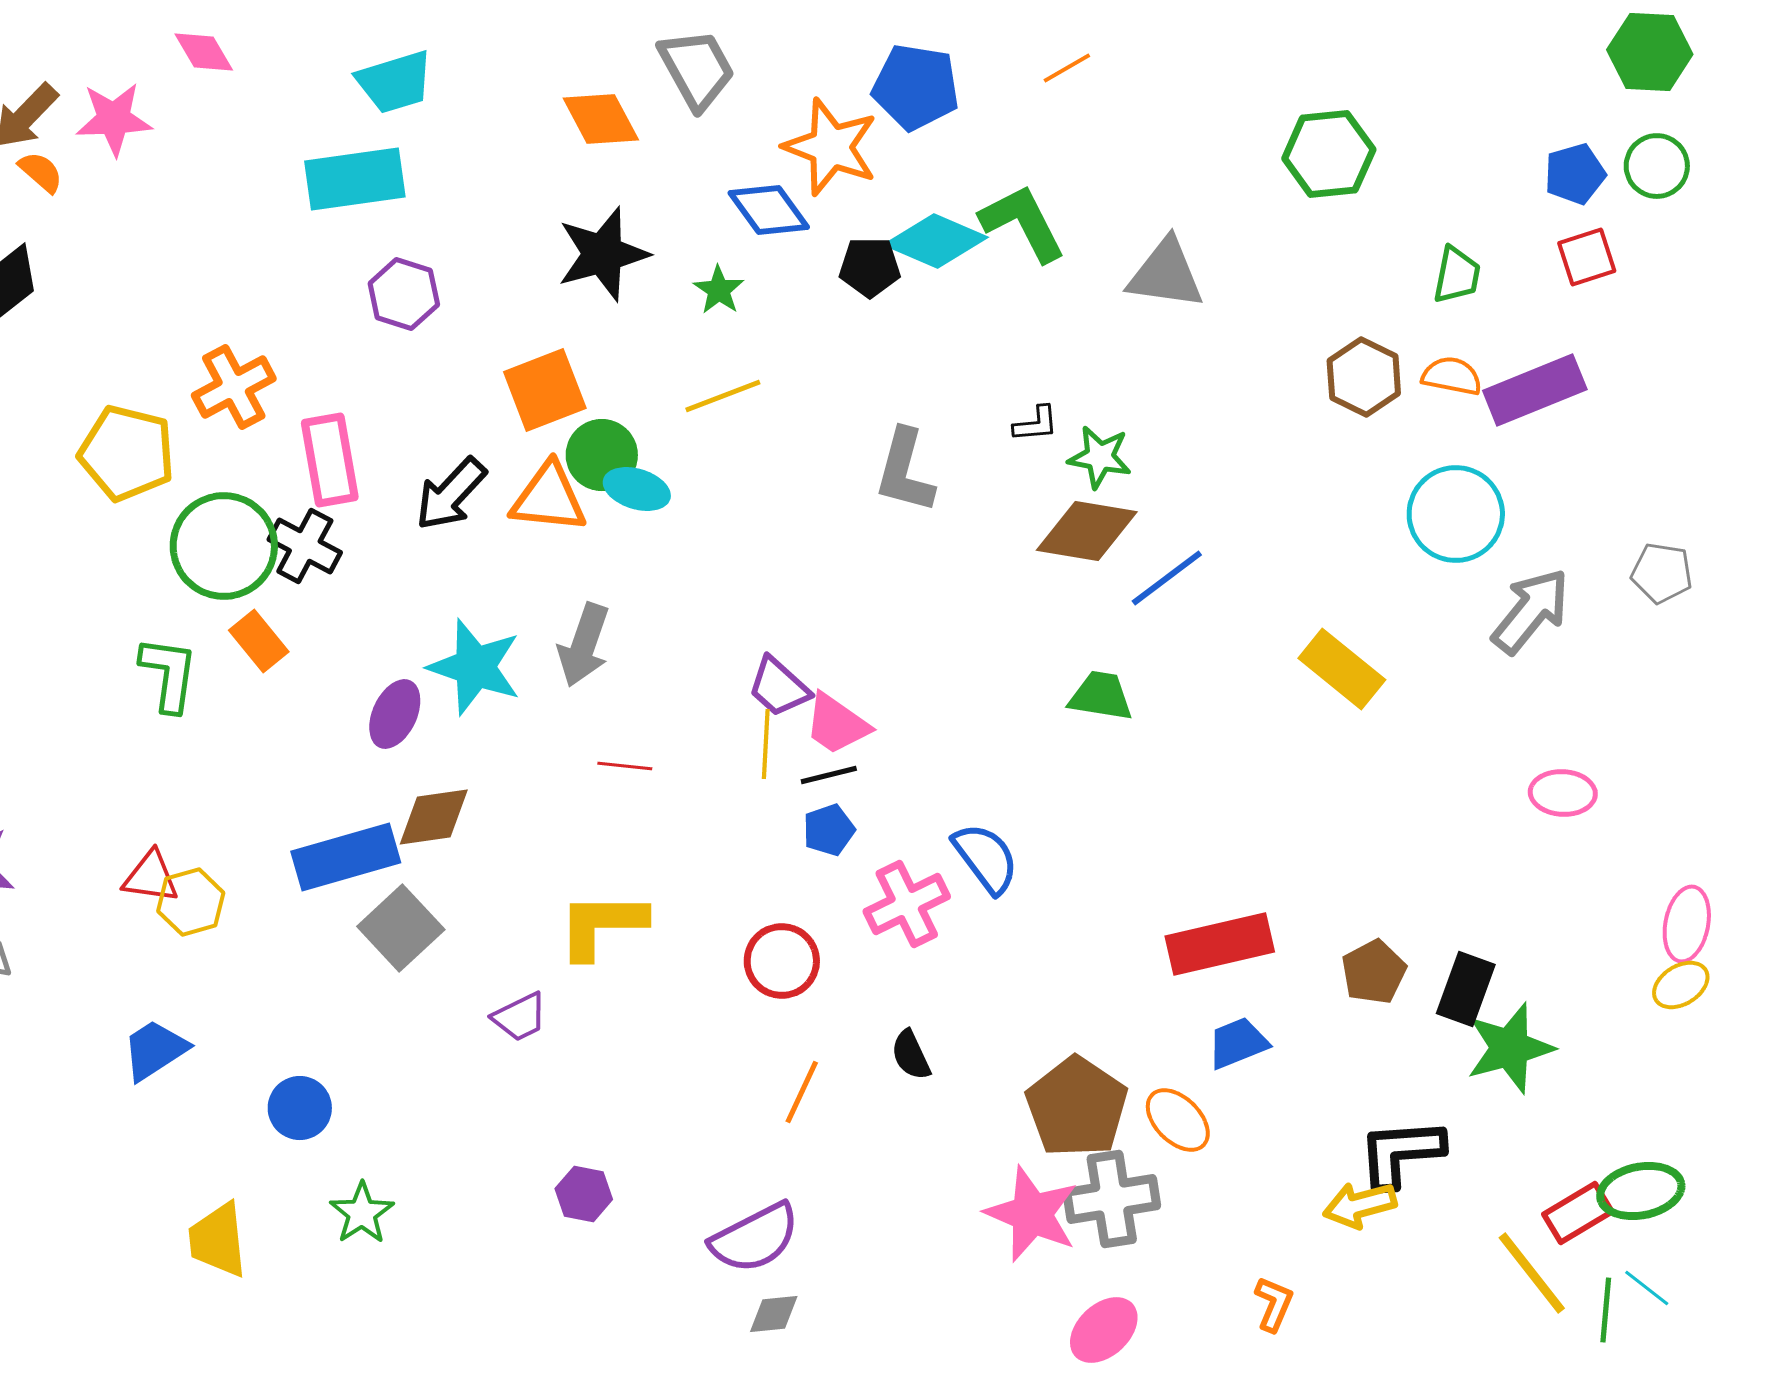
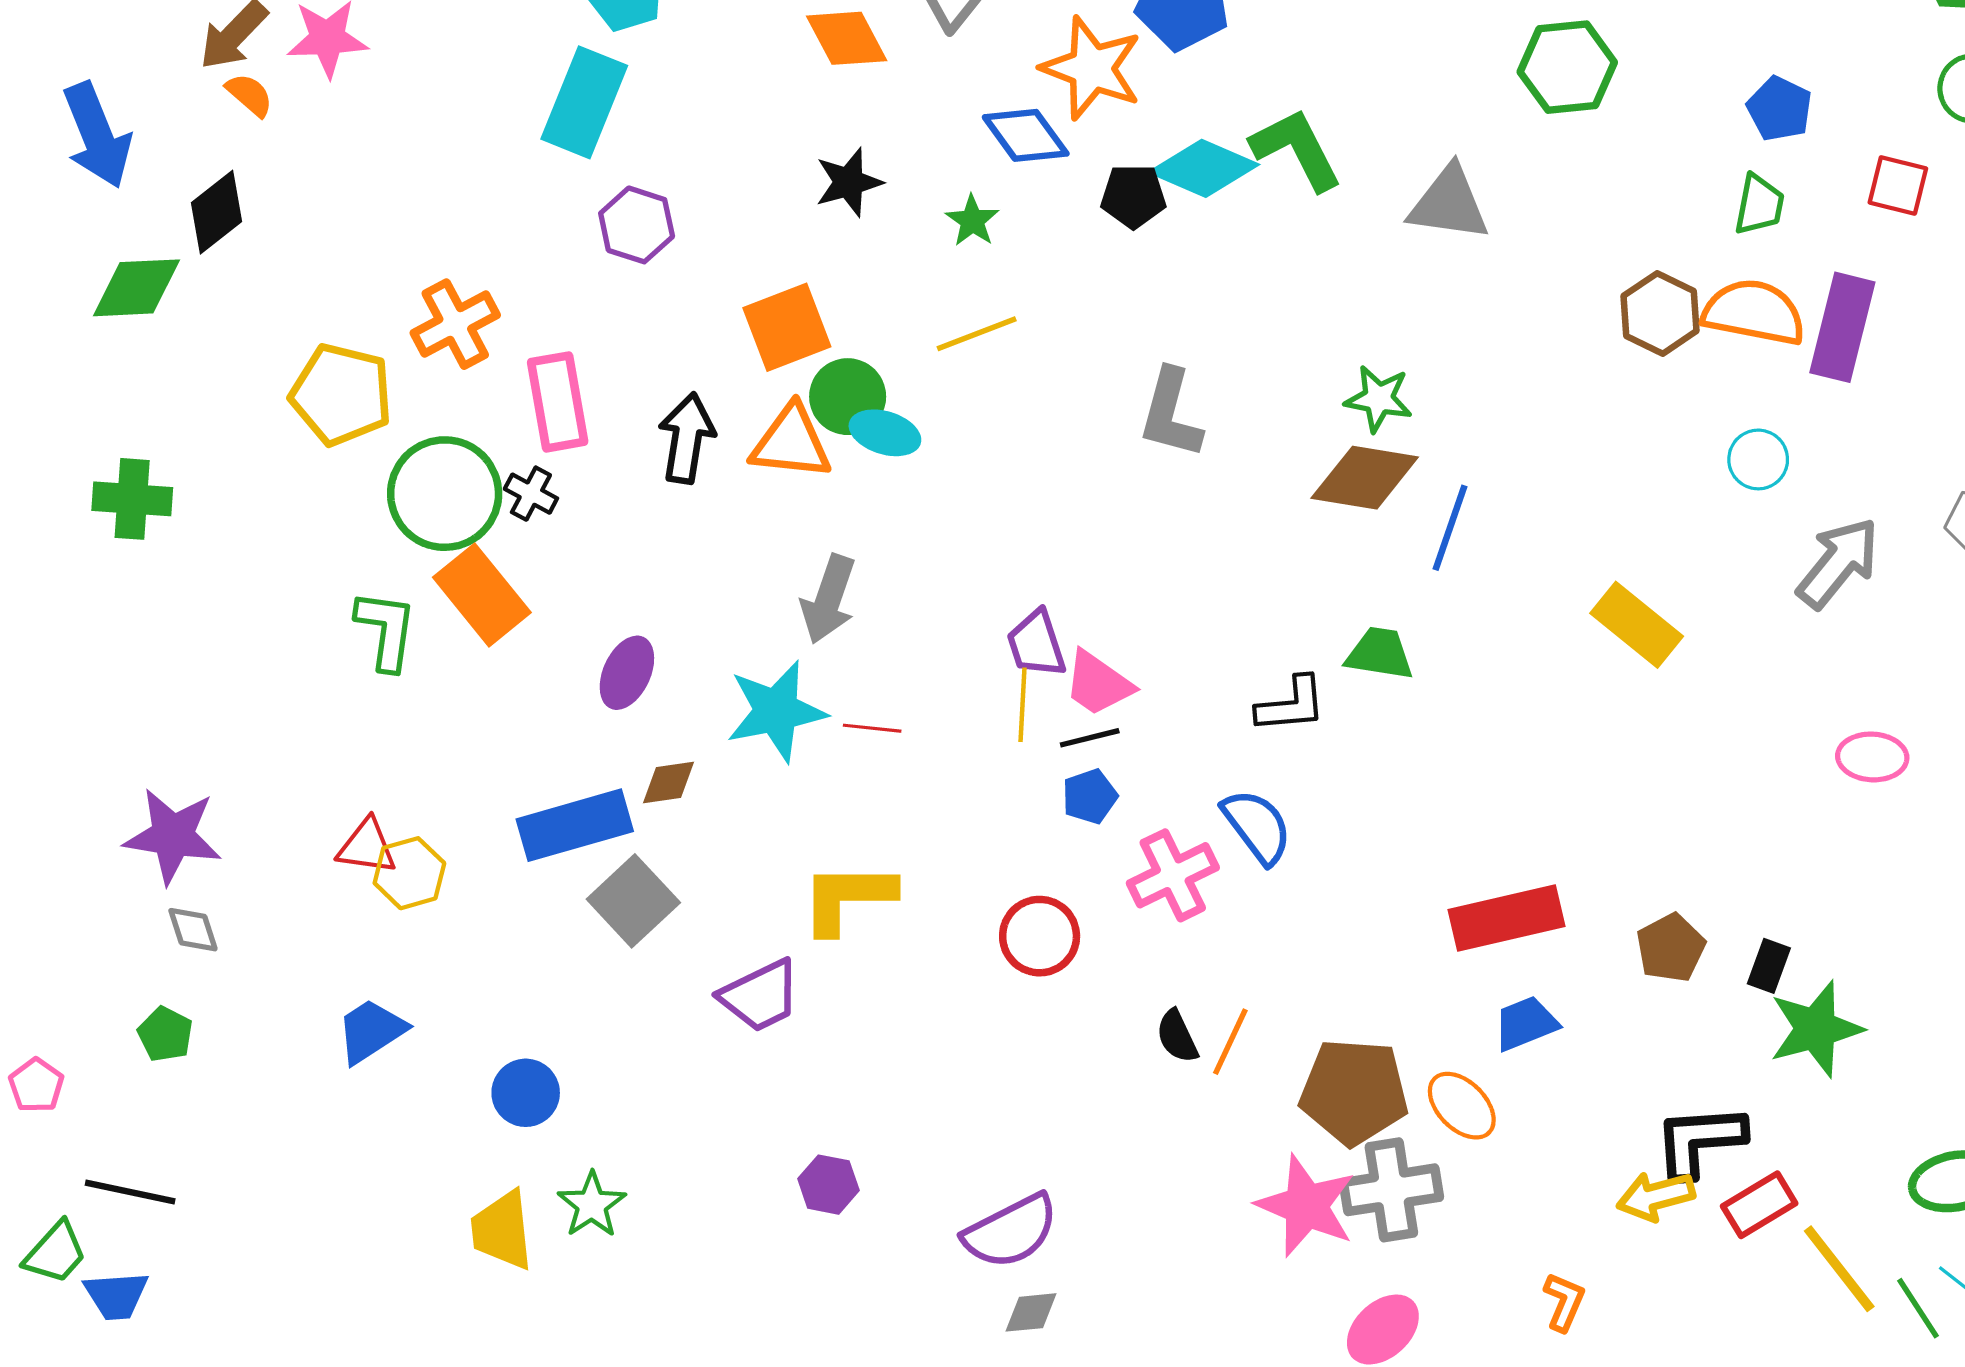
green hexagon: (1329, 154) -> (1567, 67), moved
blue pentagon: (1575, 174) -> (1779, 109), moved, turned -30
cyan rectangle: (355, 179) -> (584, 102), turned -60
black star: (603, 254) -> (849, 182), size x0.7
red square: (1587, 257) -> (1898, 185), turned 32
orange semicircle: (1452, 376) -> (1754, 312), size x1.6
purple rectangle: (1535, 390) -> (1842, 327), turned -54
black L-shape: (1036, 424) -> (1291, 705), moved, size x1.5
black arrow: (451, 494) -> (687, 438), turned 146
cyan circle: (1456, 514) -> (1758, 459), size x0.6
black cross: (305, 546) -> (531, 494), size x0.7
blue line: (1167, 578) -> (1450, 528), turned -34
orange rectangle: (259, 641) -> (482, 595), size x1.5
cyan star: (475, 667) -> (776, 711), moved, turned -30
purple trapezoid: (779, 687) -> (1036, 644), turned 30
brown diamond: (434, 817) -> (669, 783), size x0.7
black rectangle: (1466, 989) -> (1769, 966), size x0.7
purple trapezoid: (520, 1017) -> (760, 996), size x1.4
orange line: (802, 1092) -> (1230, 1042), moved
brown pentagon: (1077, 1107) -> (1354, 1092), turned -30
red rectangle: (1578, 1213) -> (1759, 1205), moved
yellow trapezoid: (218, 1240) -> (502, 1230), moved
green line: (1606, 1310) -> (1918, 1308), turned -38

